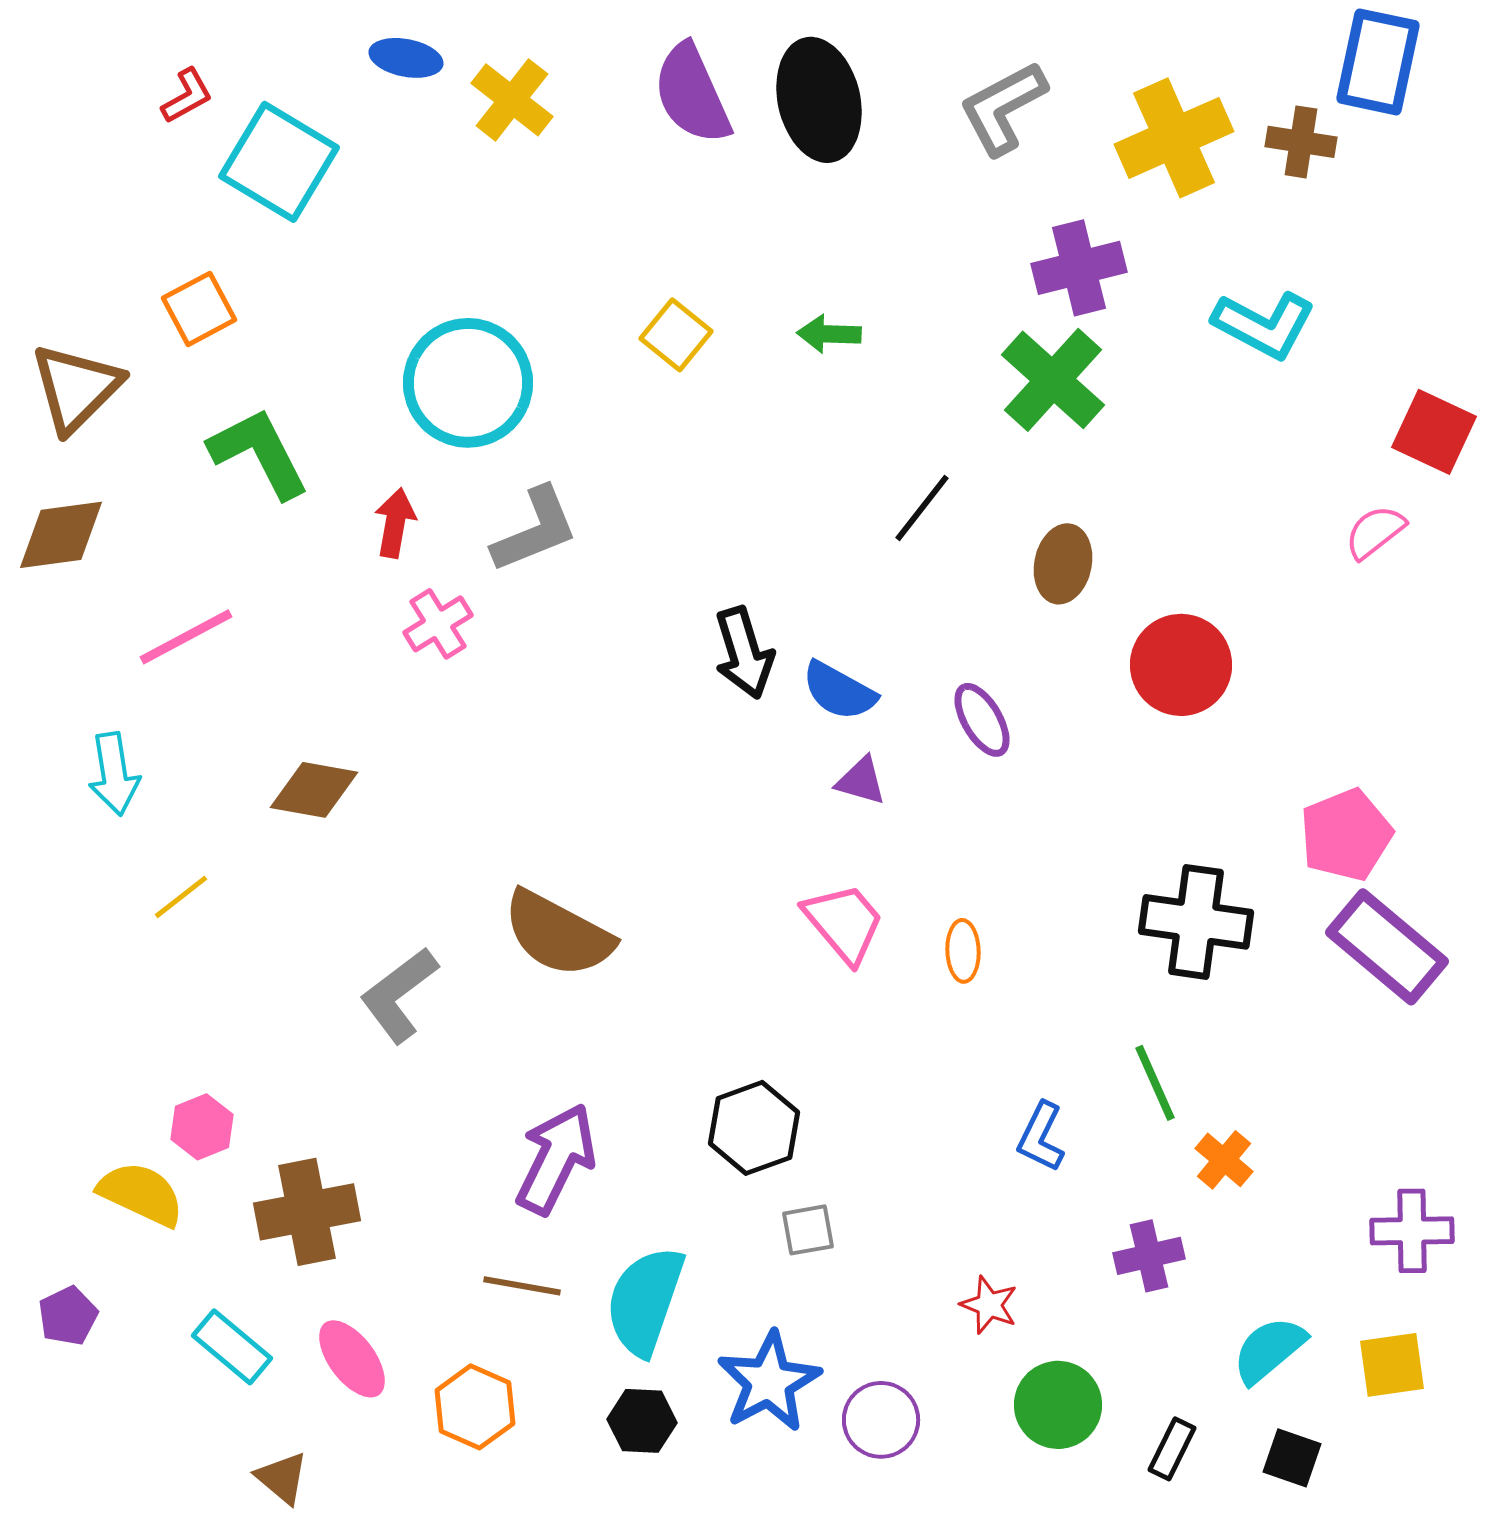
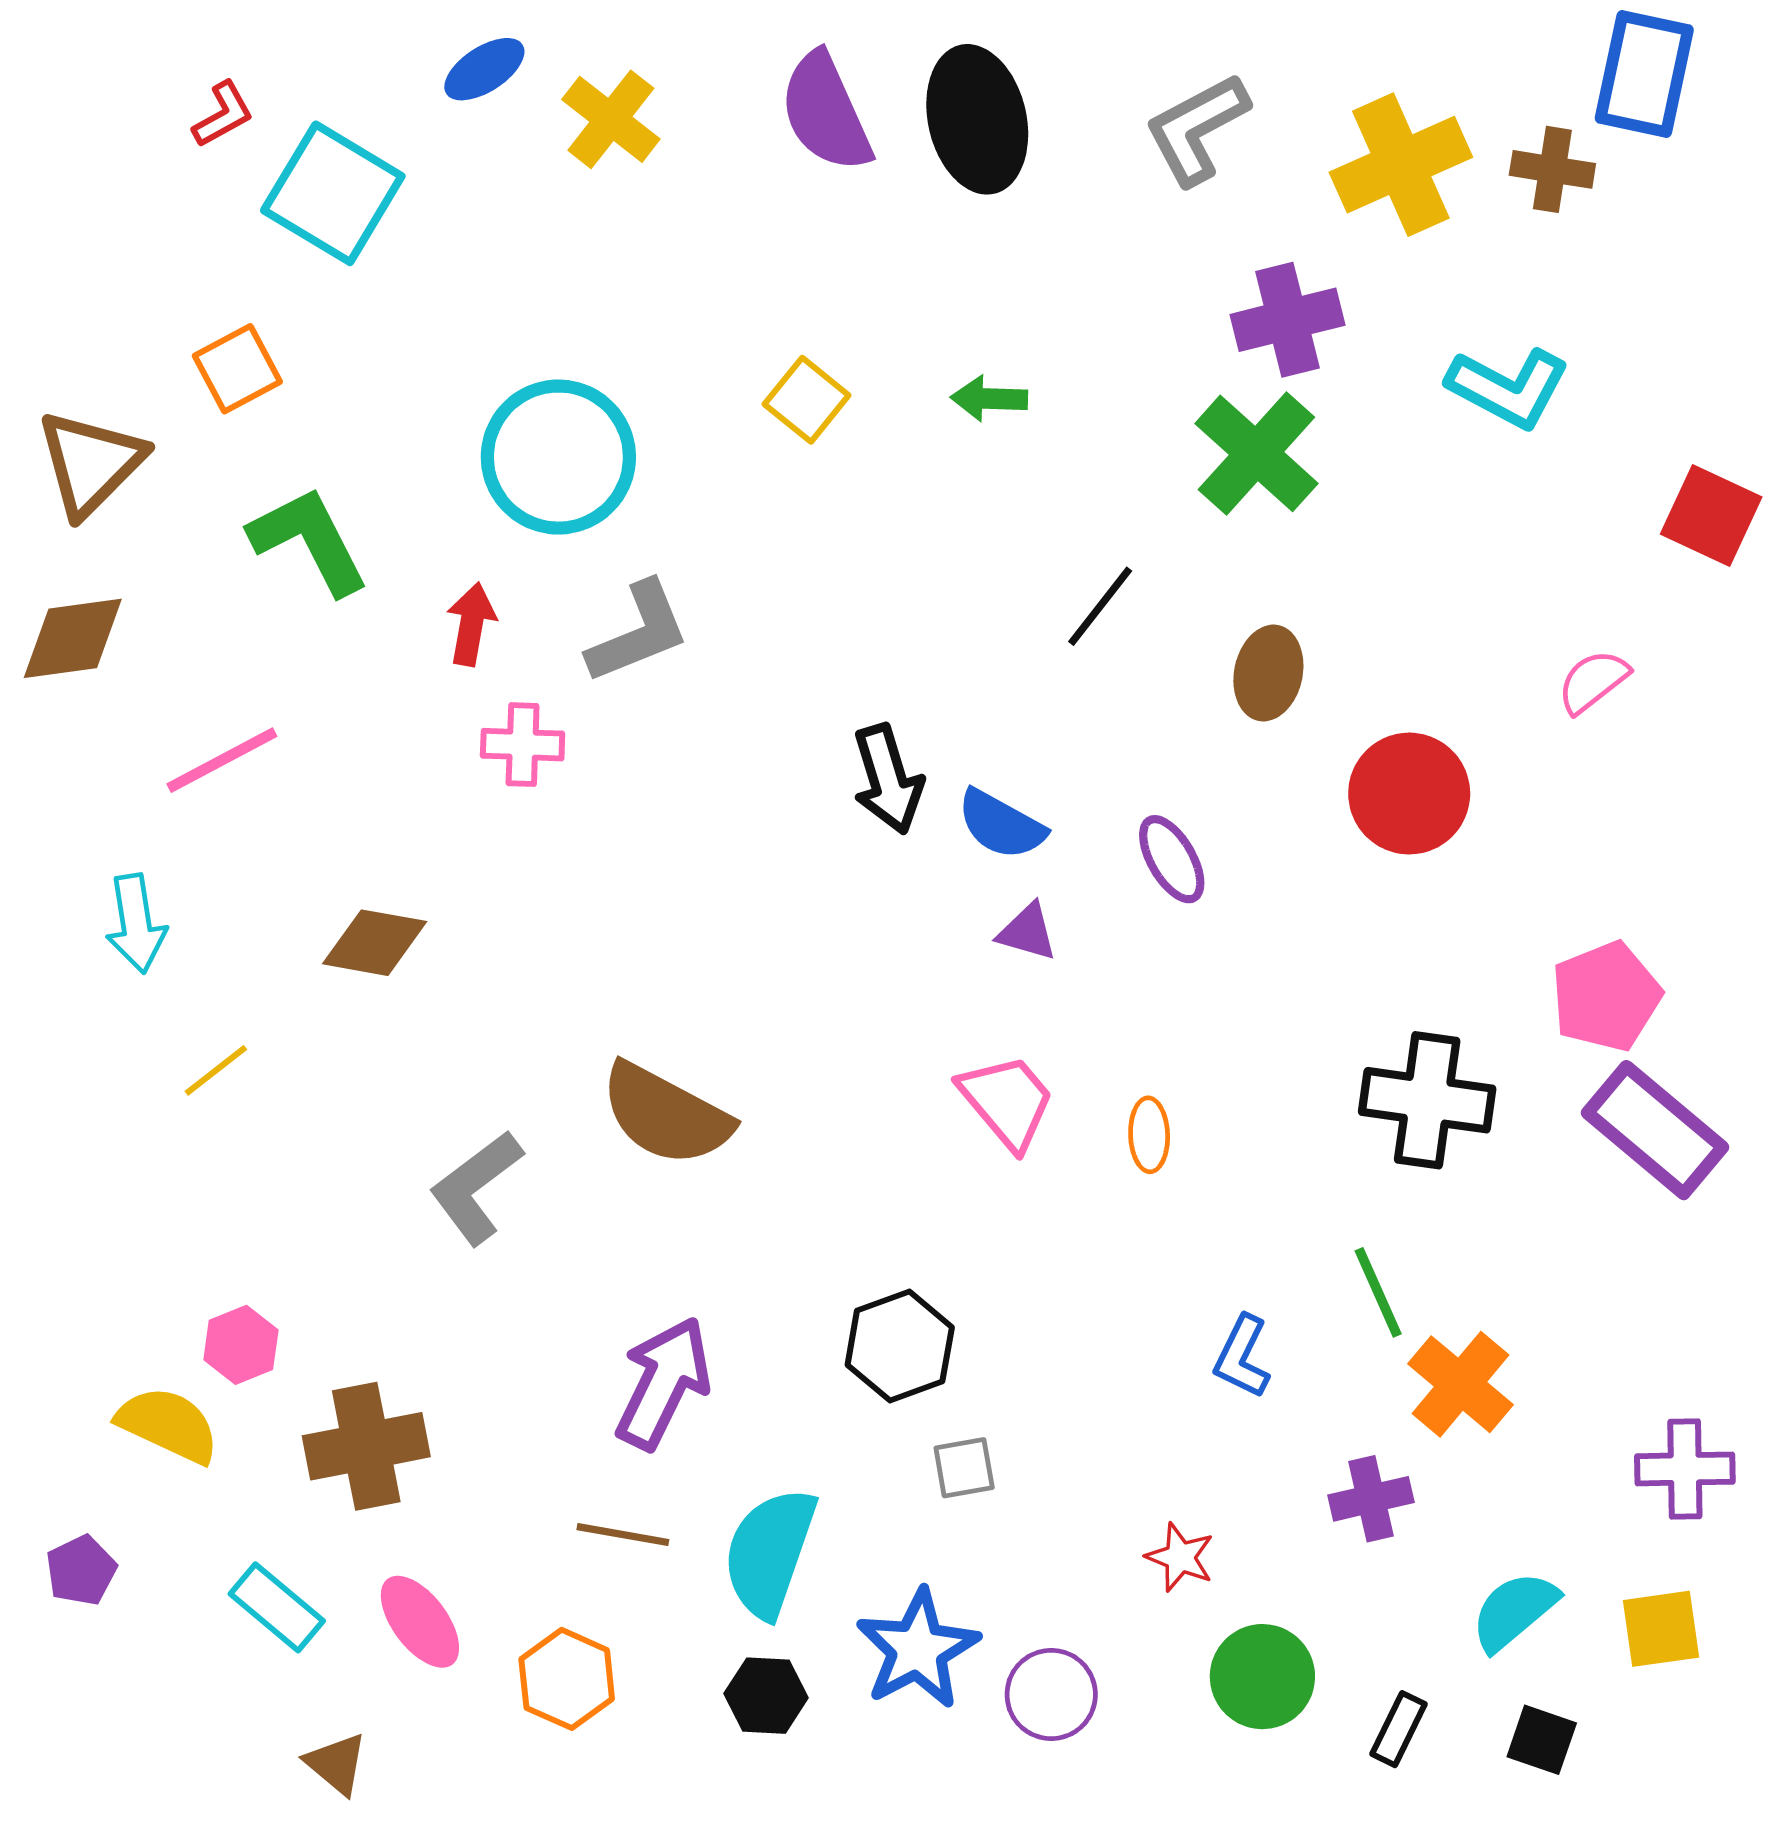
blue ellipse: (406, 58) -> (484, 69), turned -44
pink semicircle: (1375, 532) -> (1593, 681), moved
pink cross: (438, 624) -> (523, 745), turned 34
orange cross: (1224, 1160) -> (1461, 1384), size x1.5

